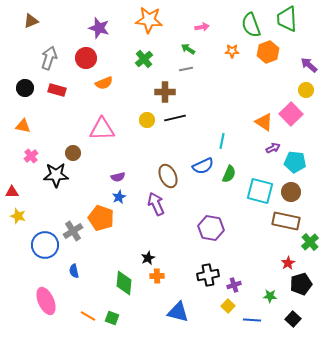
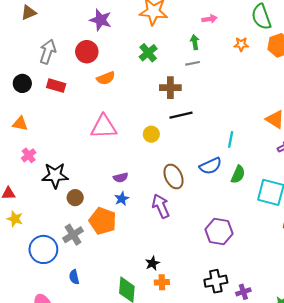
green arrow: (188, 49) -> (195, 42), turned 48
yellow circle: (147, 120) -> (151, 134), moved
brown circle: (73, 153) -> (75, 198), moved

